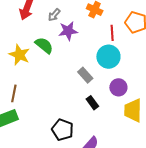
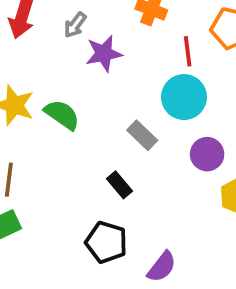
green semicircle: (44, 45) -> (62, 115), moved
black rectangle: (92, 103) -> (119, 185), moved

